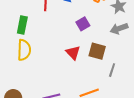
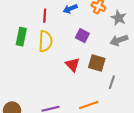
purple square: (83, 24) -> (82, 36), turned -32
yellow semicircle: (24, 50) -> (45, 41), moved

